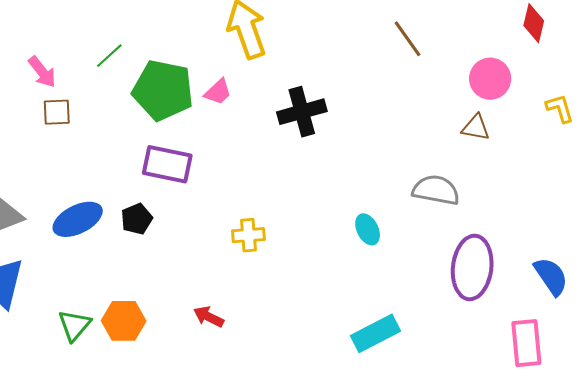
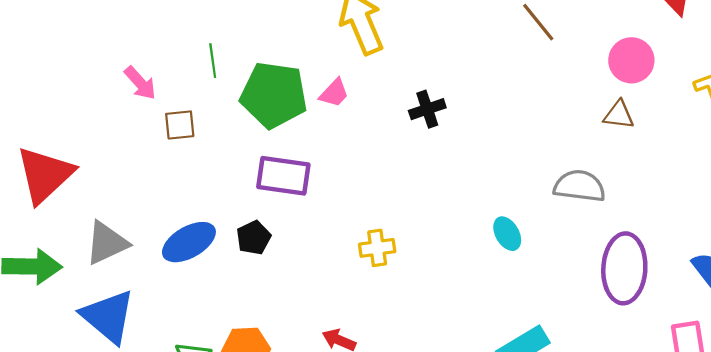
green line: (109, 56) -> (213, 61), turned -52
brown square: (57, 112) -> (180, 125), moved
black cross: (302, 112) -> (427, 109), size x0.7

